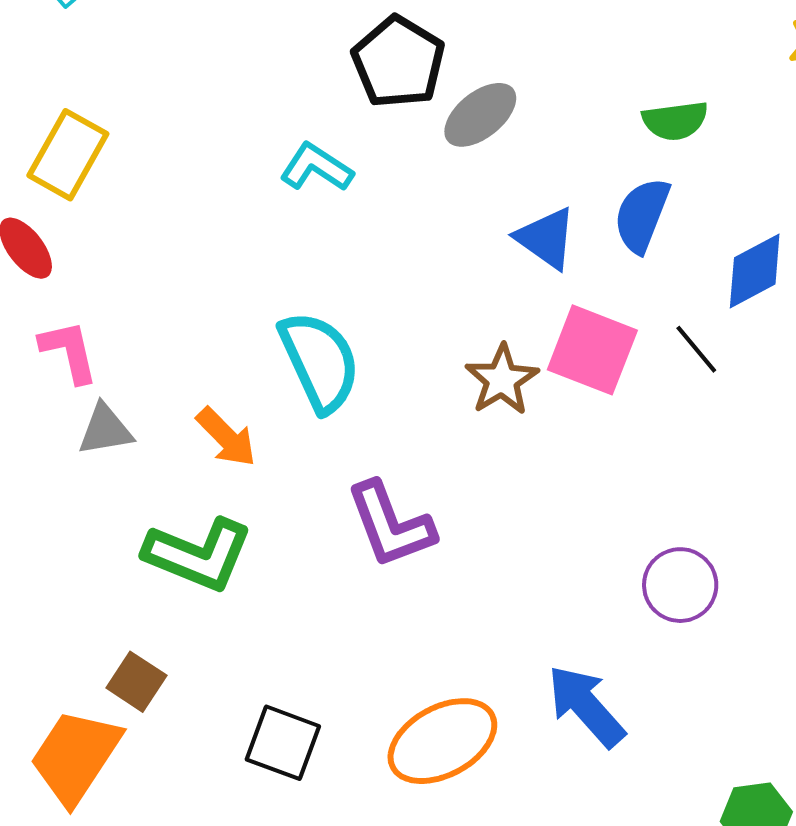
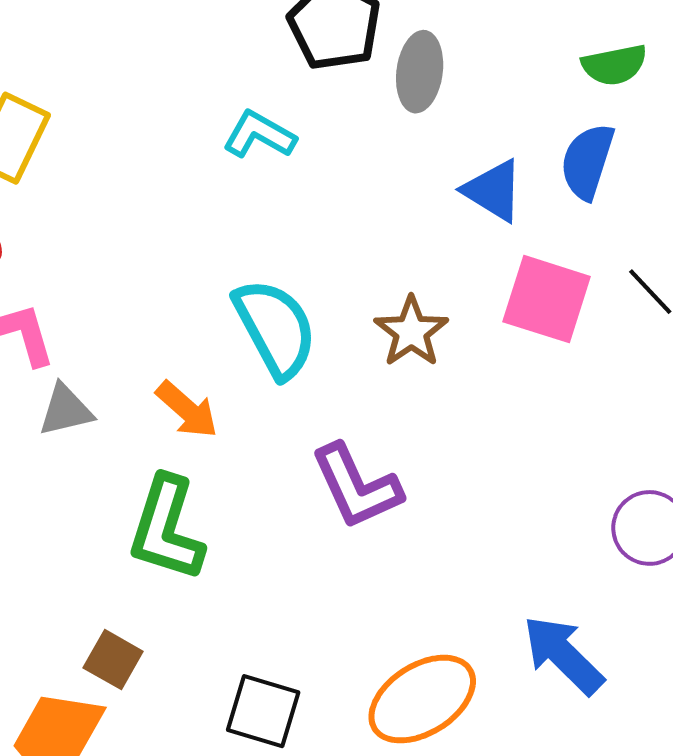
gray ellipse: (480, 115) -> (420, 72), turned -40
brown star: (502, 380) -> (411, 332), moved
green L-shape: (198, 555) -> (166, 529), turned 89

